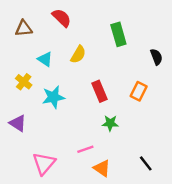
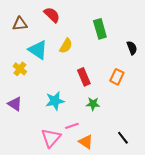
cyan triangle: (45, 59) -> (38, 50), size x1.5
cyan star: (53, 97) -> (55, 101), moved
pink triangle: (44, 163) -> (51, 138), moved

